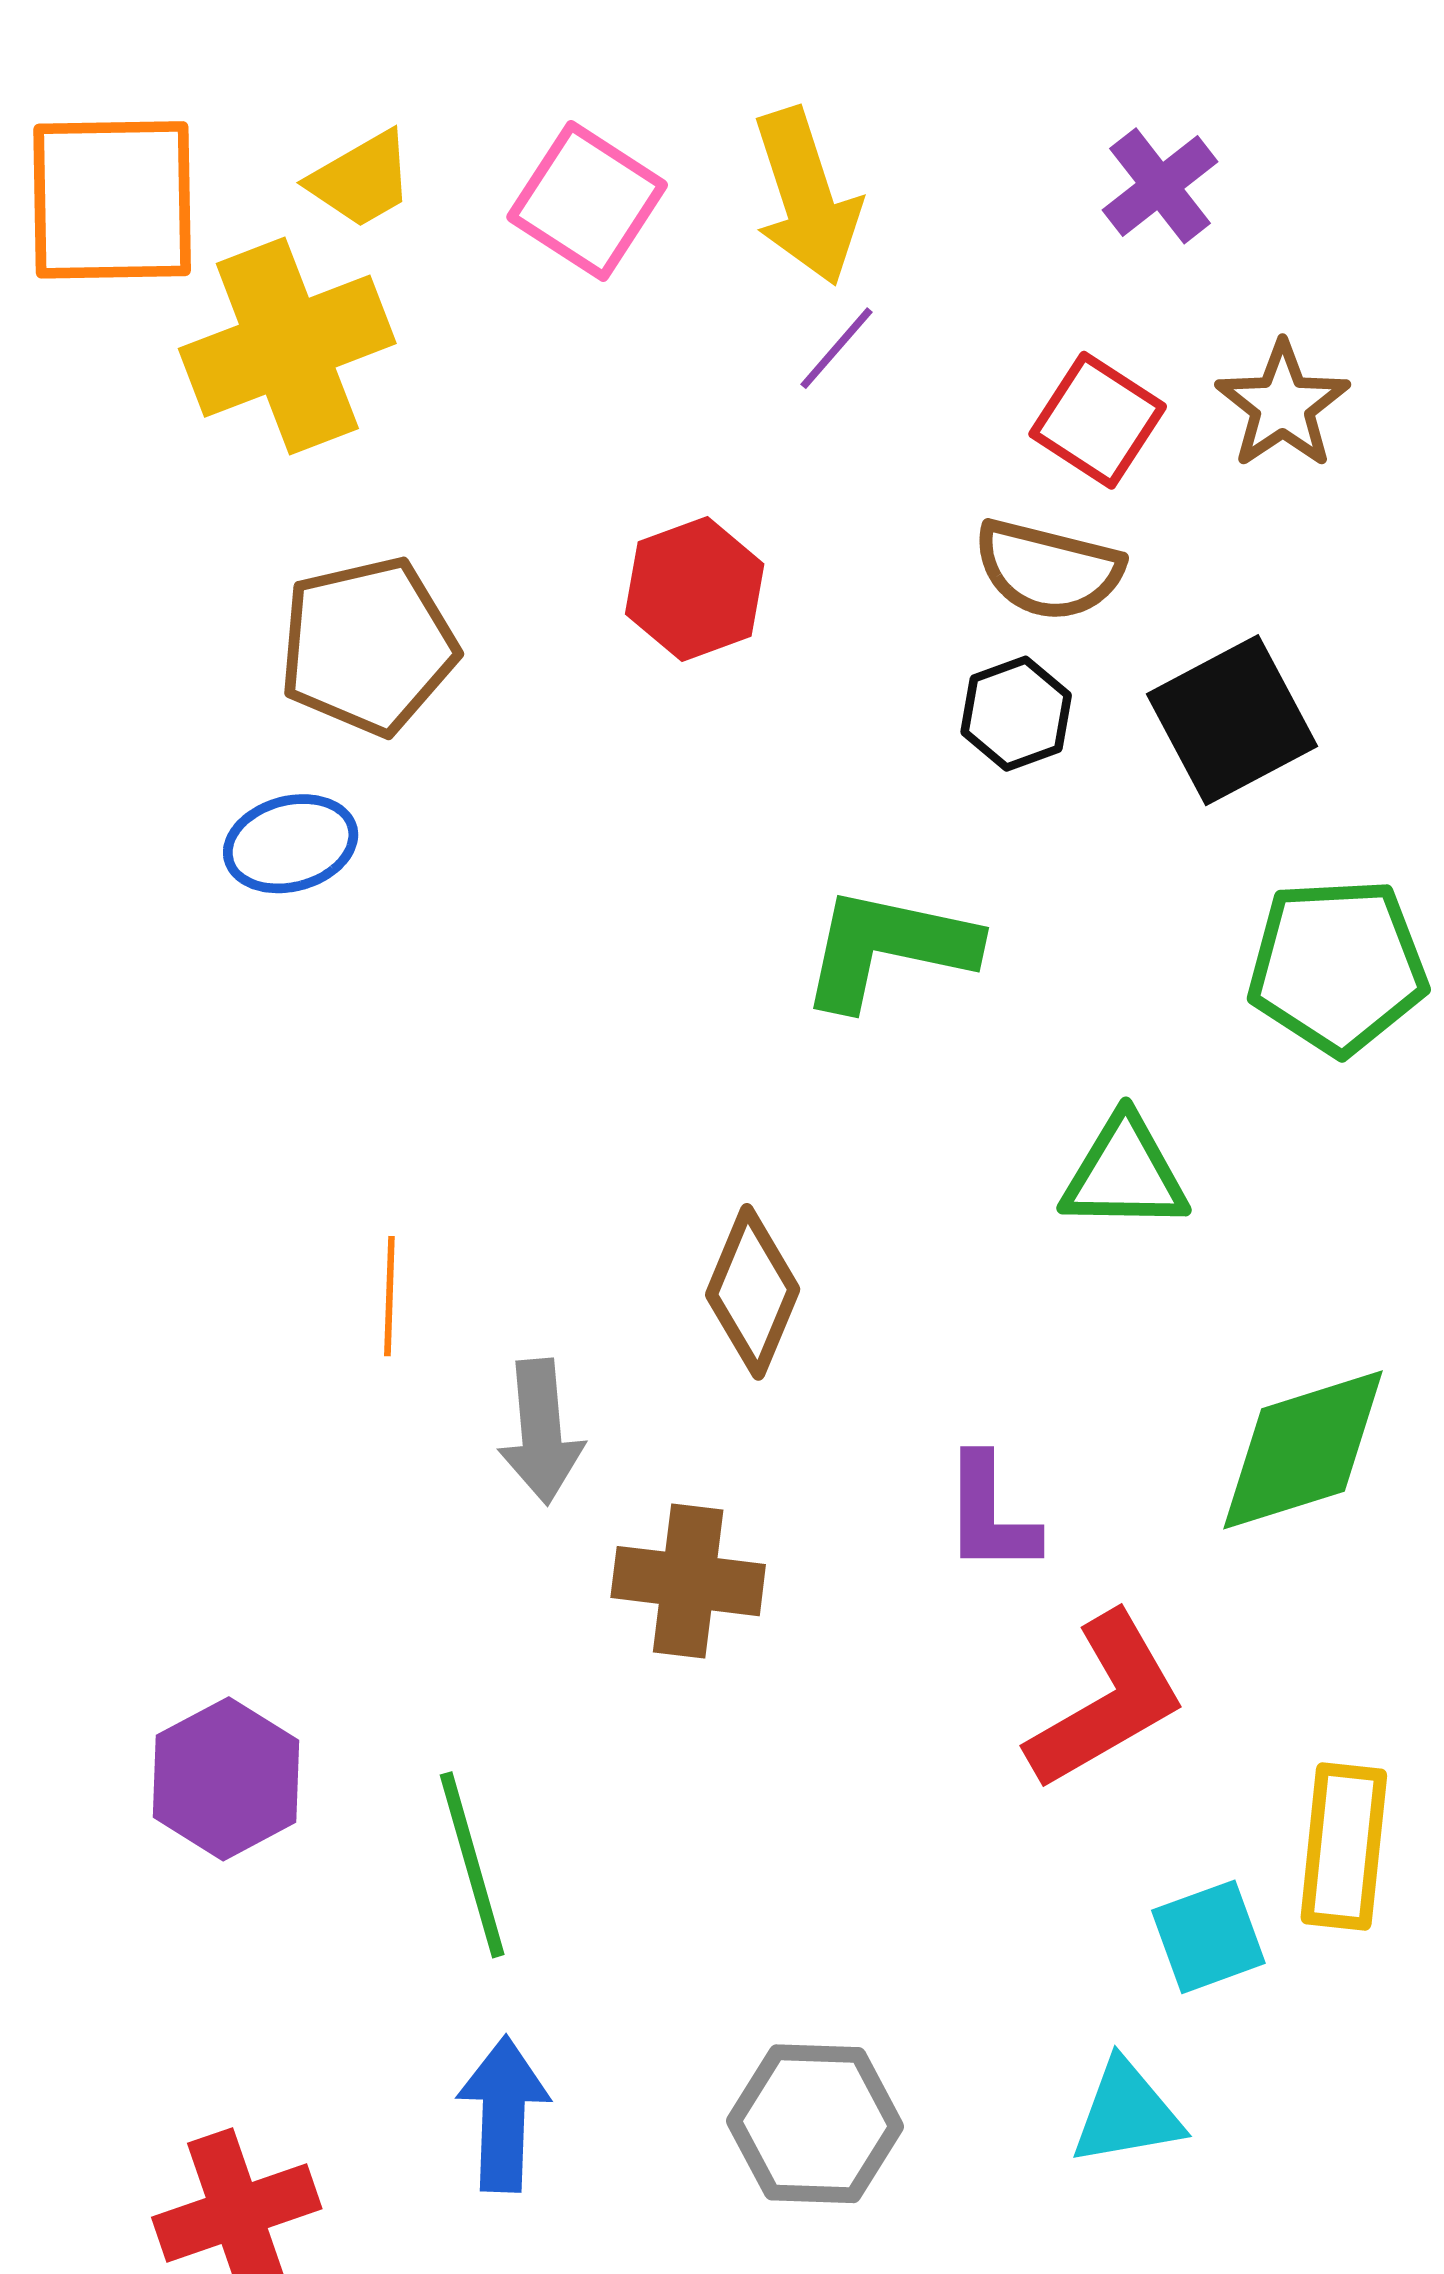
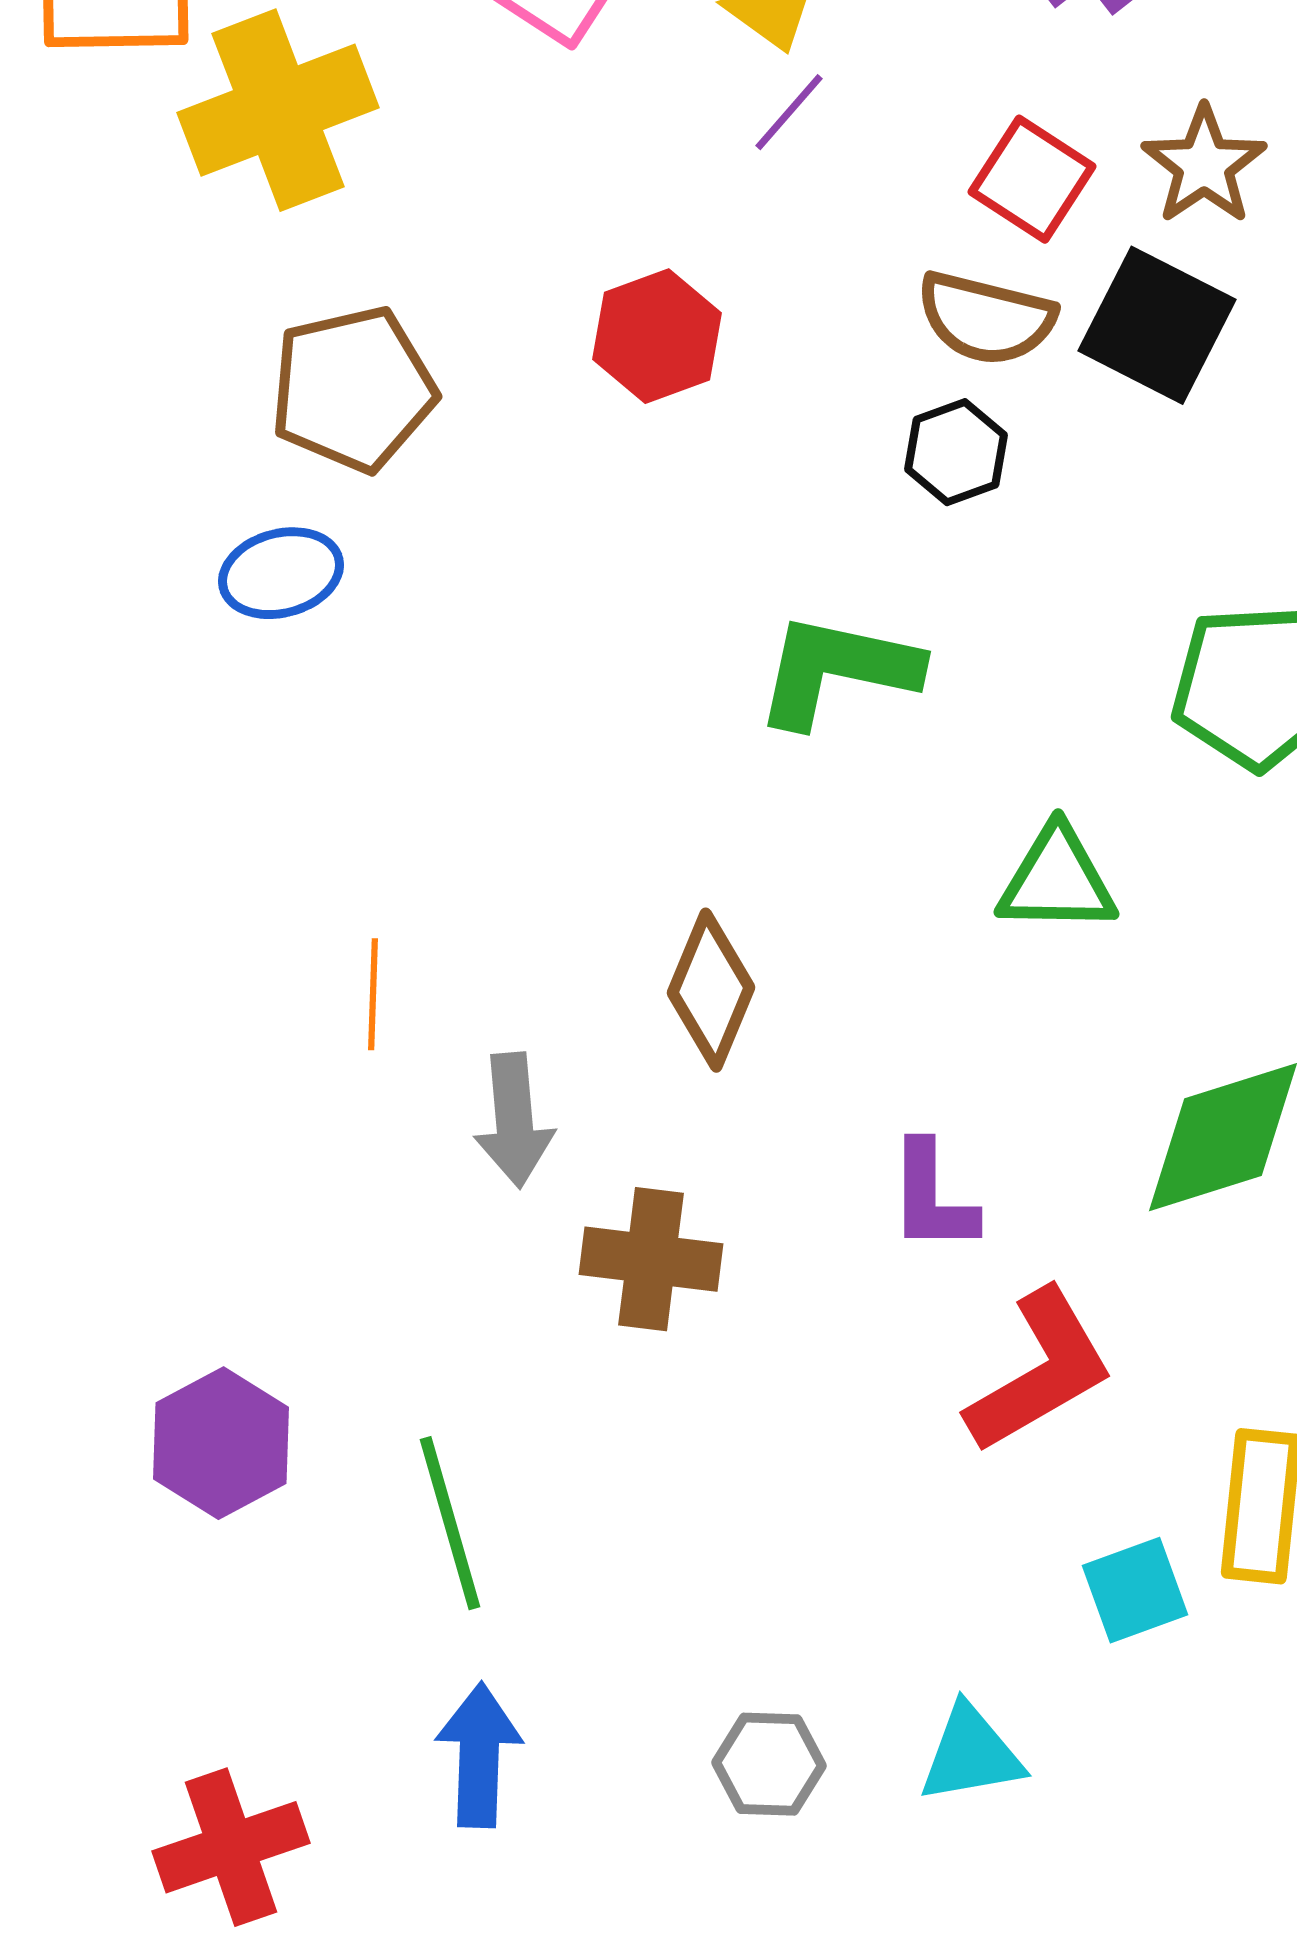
black square: (1232, 720) -> (1157, 325), moved, turned -35
cyan triangle: (1127, 2113) -> (971, 1754), moved
gray hexagon: (815, 2124) -> (769, 1764), size x0.7

